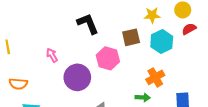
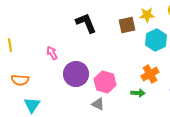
brown square: (131, 37) -> (127, 25), moved
pink hexagon: (108, 58) -> (105, 82), moved

